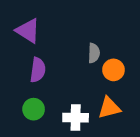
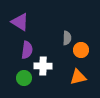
white cross: (76, 118) -> (43, 66), moved

